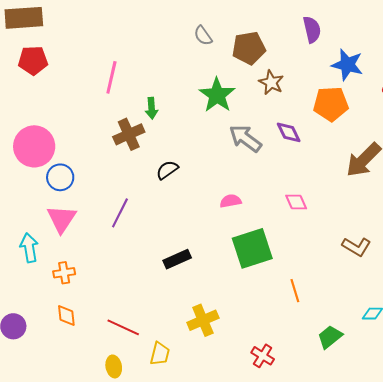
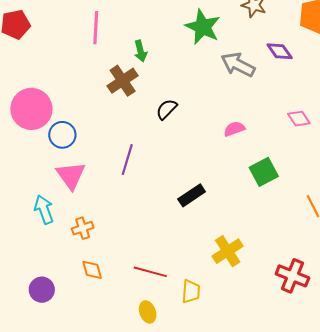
green square: (252, 248) -> (264, 172), size x0.7
red cross: (263, 356) -> (292, 276), size x1.4

